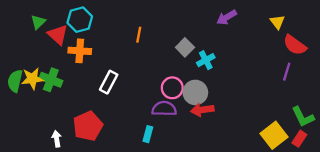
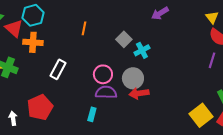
yellow triangle: (277, 22) -> (212, 17), moved
pink circle: (172, 88) -> (103, 74), moved

